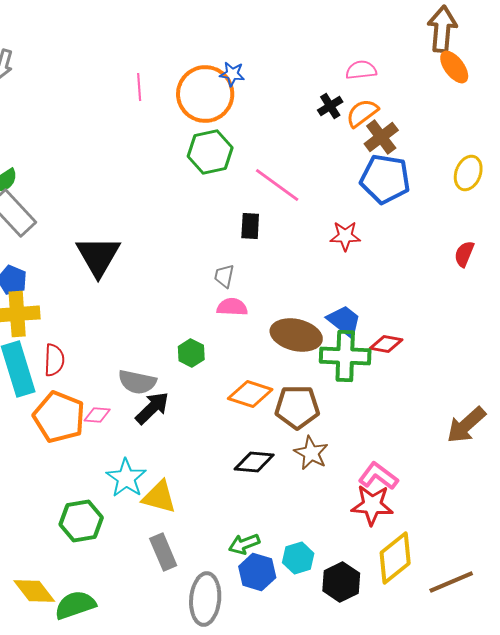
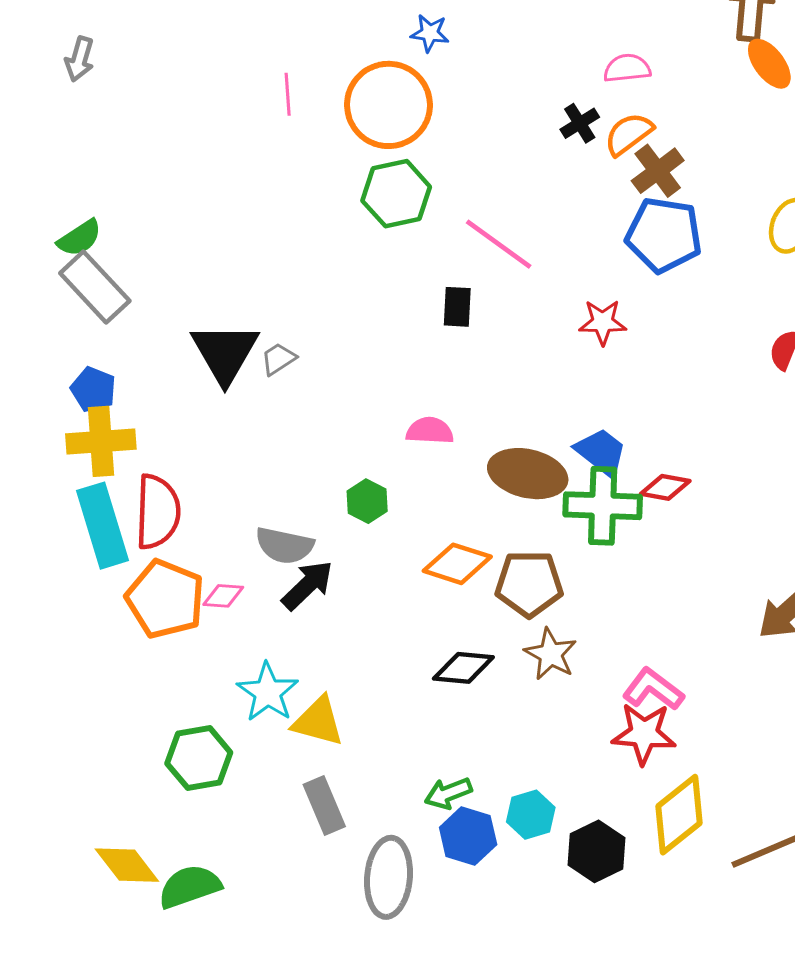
blue star: (232, 74) -> (430, 33), moved
gray trapezoid: (224, 276) -> (278, 359), moved, turned 45
red semicircle: (54, 360) -> (158, 512), size x1.5

